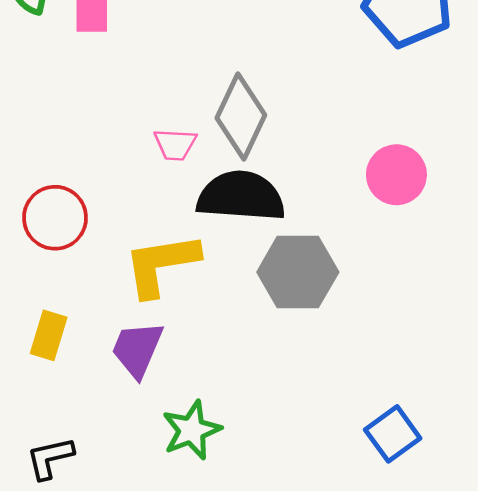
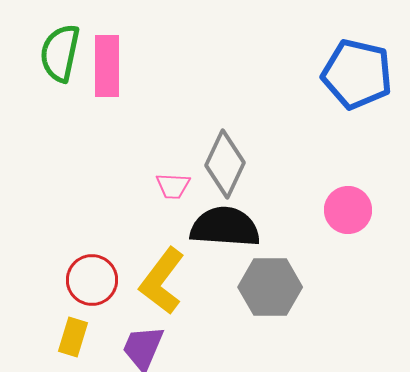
red circle: (55, 218) -> (92, 280), moved
yellow L-shape: (161, 265) -> (162, 281), turned -44

